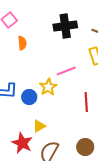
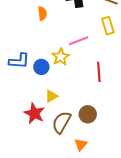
orange semicircle: (22, 43) -> (42, 13), moved
brown circle: (85, 147) -> (88, 114), moved

